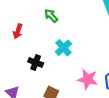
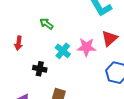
pink star: (88, 79) -> (86, 47), moved

